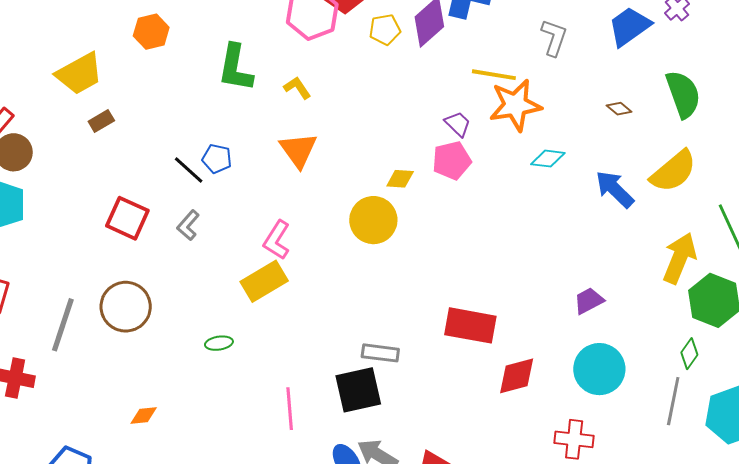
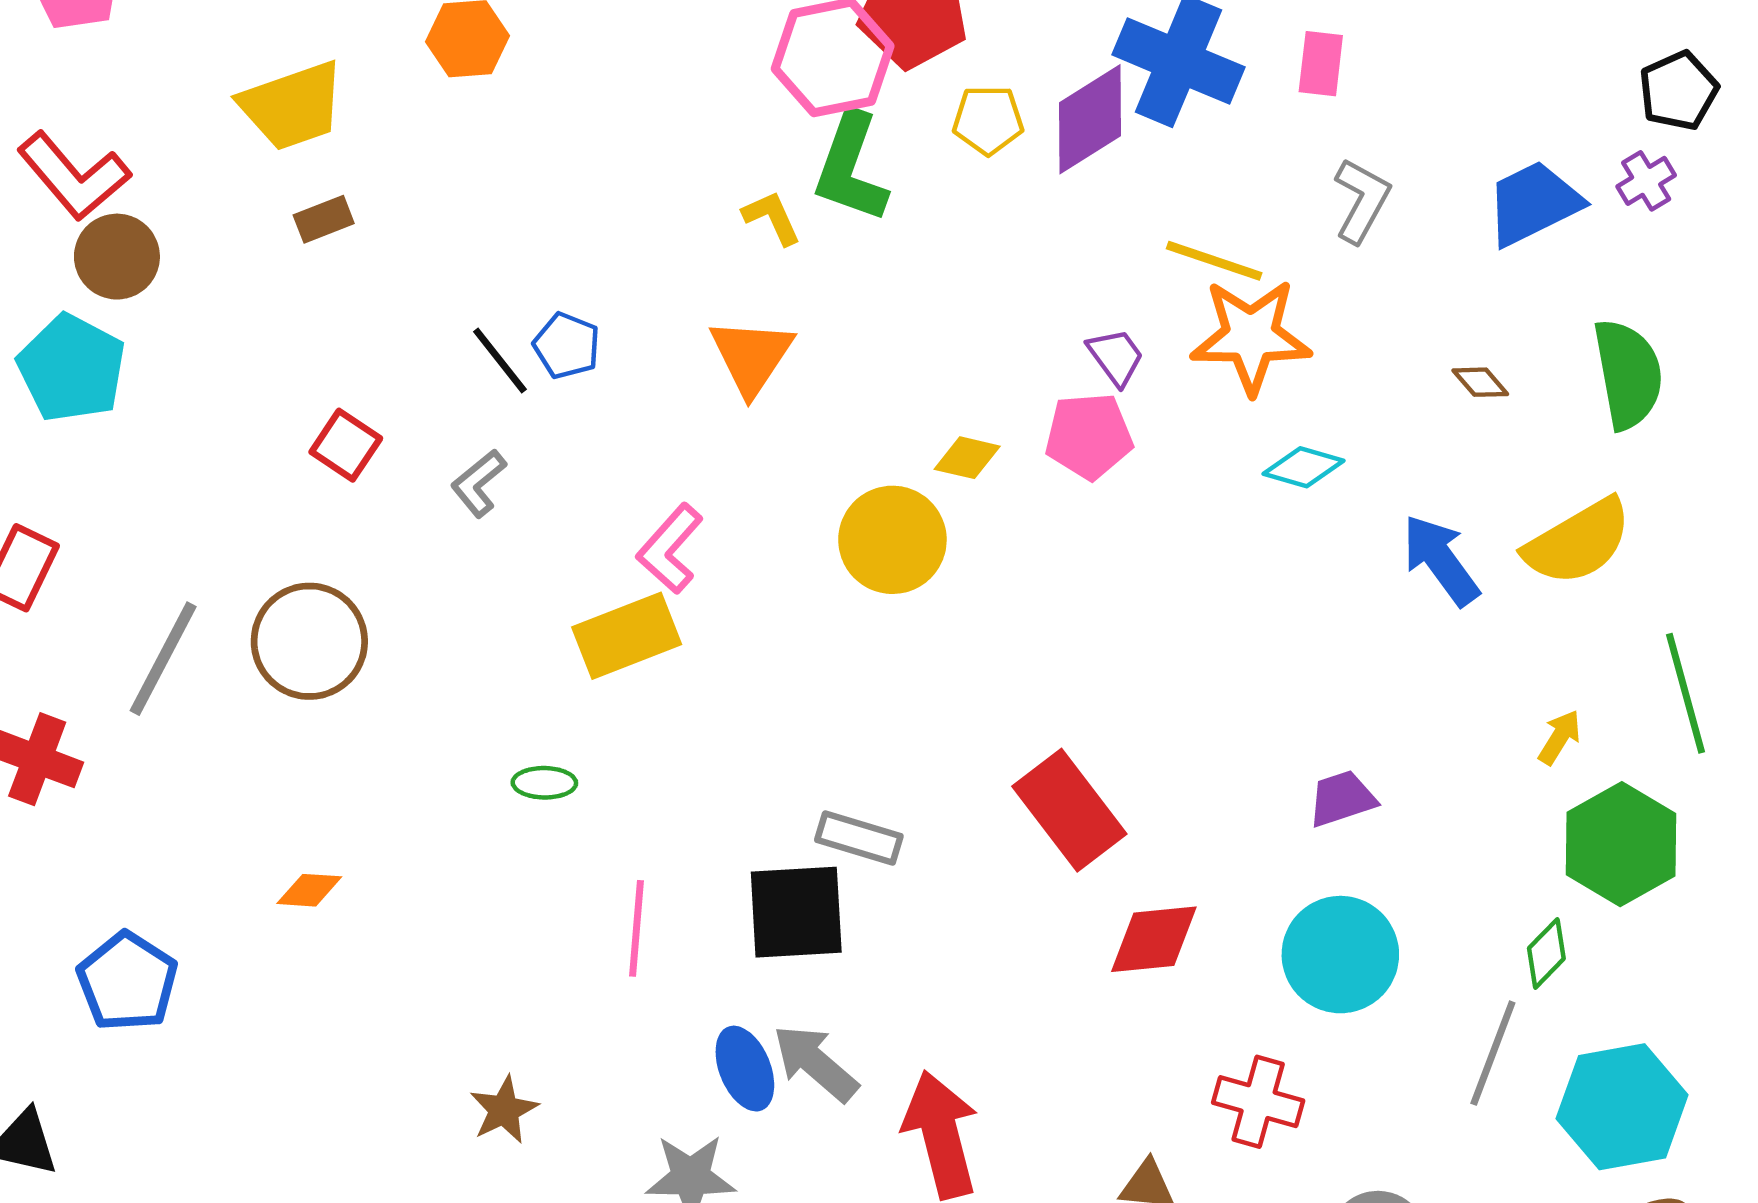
green L-shape: (235, 68) -> (851, 168), moved
red square: (127, 218) -> (346, 445), size x0.7
yellow arrow: (680, 258) -> (1560, 737), size x0.5
red rectangle: (470, 325) -> (1069, 810), turned 33
green ellipse: (219, 343) -> (544, 783), moved

